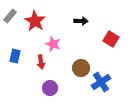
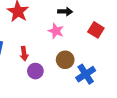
pink star: (53, 44) -> (56, 31), moved
purple circle: (50, 88) -> (35, 71), moved

